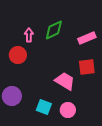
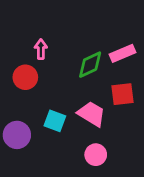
green diamond: (54, 30) -> (90, 65), moved
cyan square: (44, 107) -> (55, 121), moved

